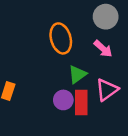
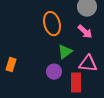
pink triangle: (107, 90) -> (88, 64), turned 42
red rectangle: (81, 103) -> (76, 83), moved

